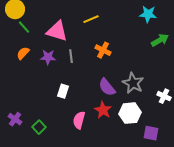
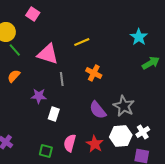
cyan star: (148, 14) -> (139, 37), turned 30
purple star: (48, 57) -> (39, 96), moved
white cross: (164, 96) -> (143, 132), moved, turned 32
red star: (103, 110) -> (95, 144), moved
green square: (39, 127) -> (46, 151), moved, turned -32

